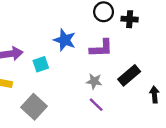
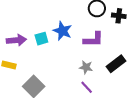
cyan square: (41, 64) -> (41, 39), moved

